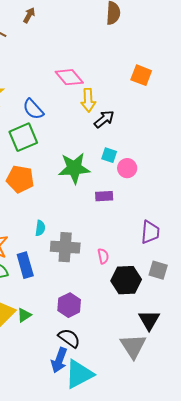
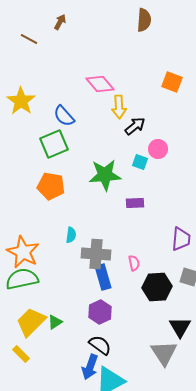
pink circle: (127, 168) -> (158, 149), moved
blue rectangle: (25, 265) -> (103, 277), moved

